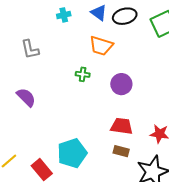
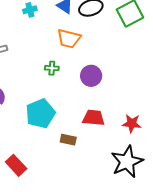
brown rectangle: (121, 151) -> (68, 140), moved
cyan pentagon: (72, 153) -> (40, 114), moved

